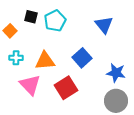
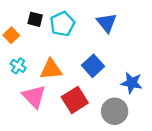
blue triangle: (104, 25) -> (107, 23), moved
cyan cross: (16, 58) -> (18, 66), turned 32
gray circle: (116, 101) -> (115, 111), moved

